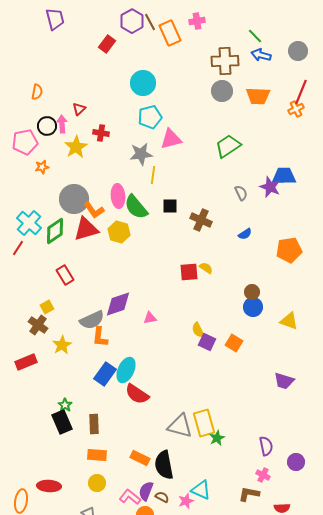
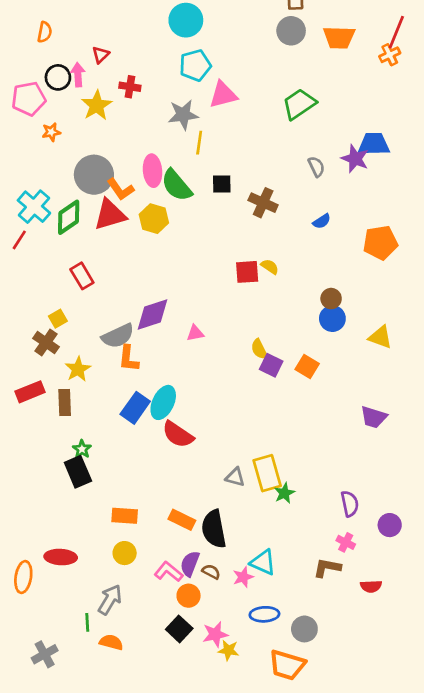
brown rectangle: (94, 424) -> (65, 402), moved
gray triangle: (180, 426) -> (235, 477), size x0.6

